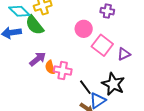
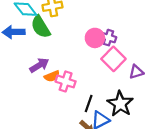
purple cross: (107, 11) -> (108, 38), moved
orange semicircle: (50, 67) -> (52, 76), turned -104
black line: (85, 87) -> (89, 103), turned 49

